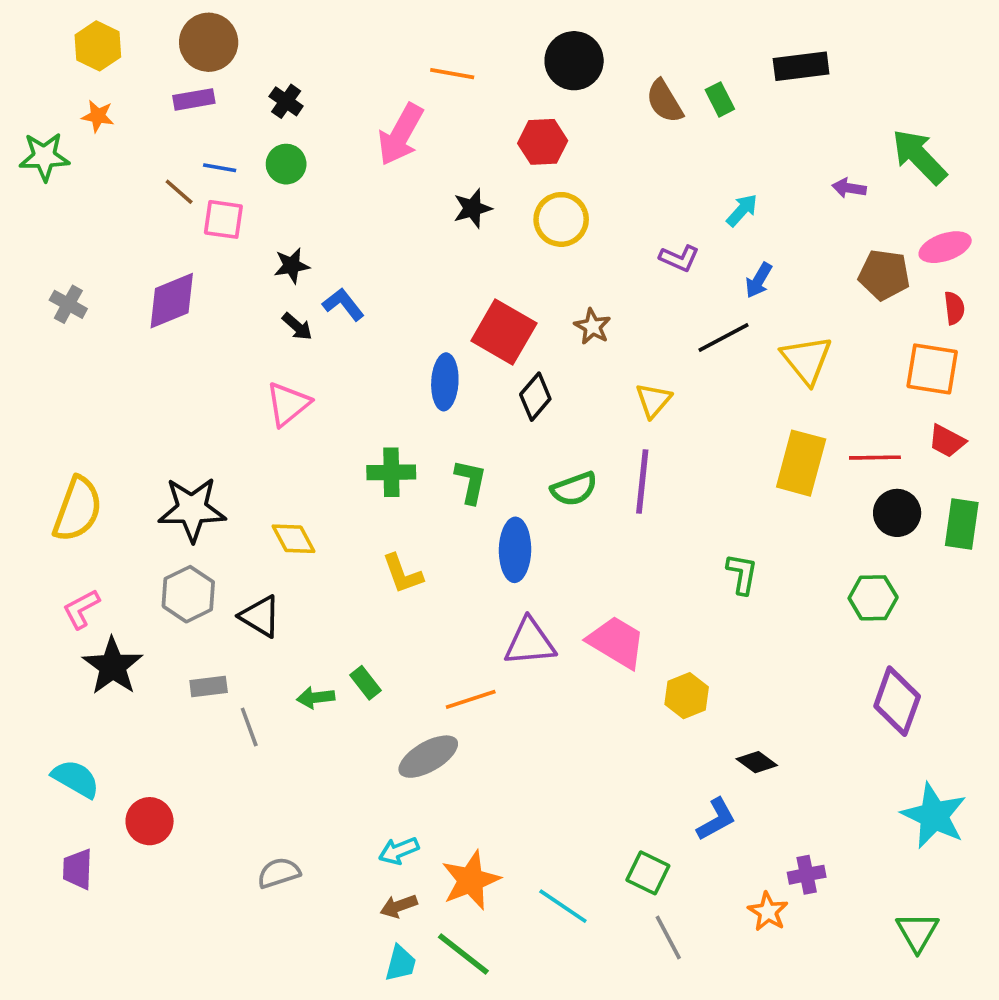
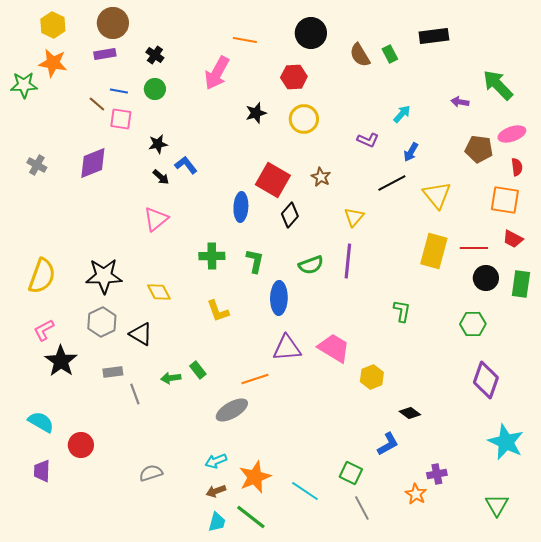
orange star: (98, 116) -> (53, 63), size x1.6

